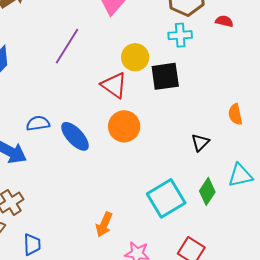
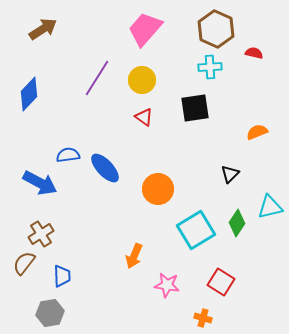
yellow circle: (135, 57) -> (142, 80), moved
red triangle: (114, 85) -> (144, 117), size x0.7
orange semicircle: (235, 114) -> (257, 132), moved, turned 80
orange circle: (124, 126) -> (158, 189), moved

